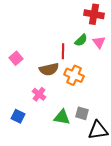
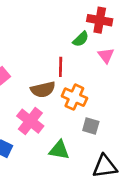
green semicircle: (81, 40) -> (81, 39), moved
pink cross: (39, 94) -> (30, 121), size x1.5
gray square: (82, 113) -> (91, 126), moved

